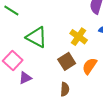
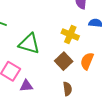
purple triangle: (25, 78) -> (26, 86), turned 32

